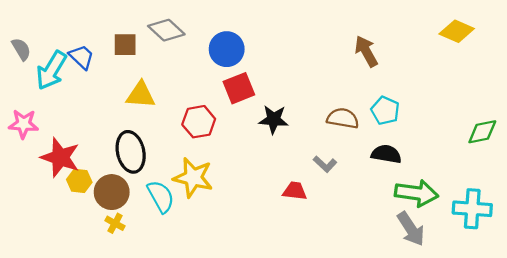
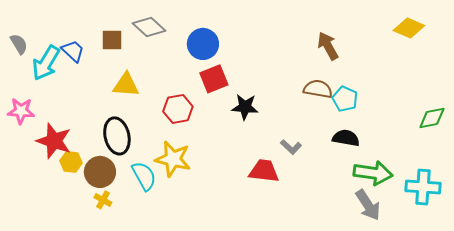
brown semicircle: (343, 118) -> (318, 89), moved
red trapezoid: (295, 191) -> (264, 171), size x1.4

